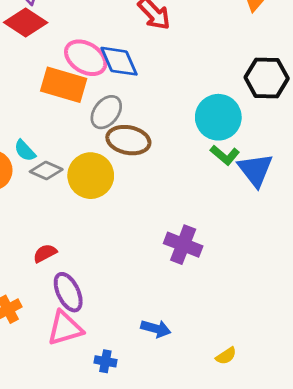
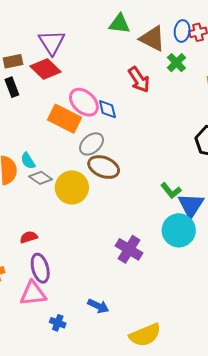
blue diamond: (119, 61) -> (107, 109), size x0.7
cyan circle: (218, 117) -> (179, 230), moved
yellow semicircle: (226, 356) -> (145, 335), size x2.0

